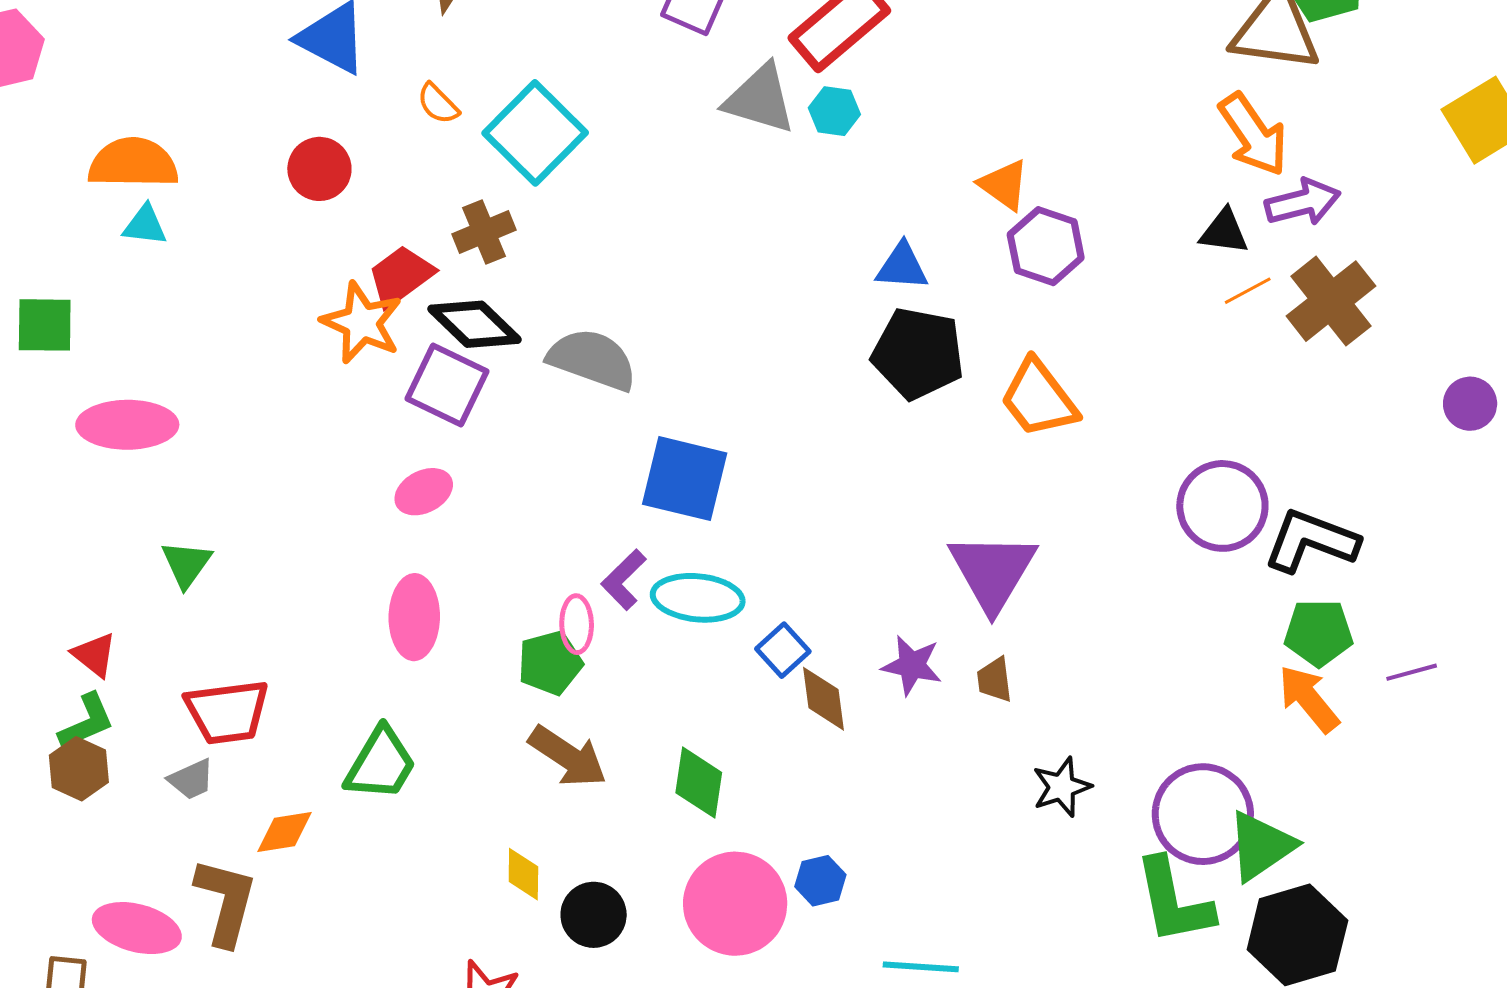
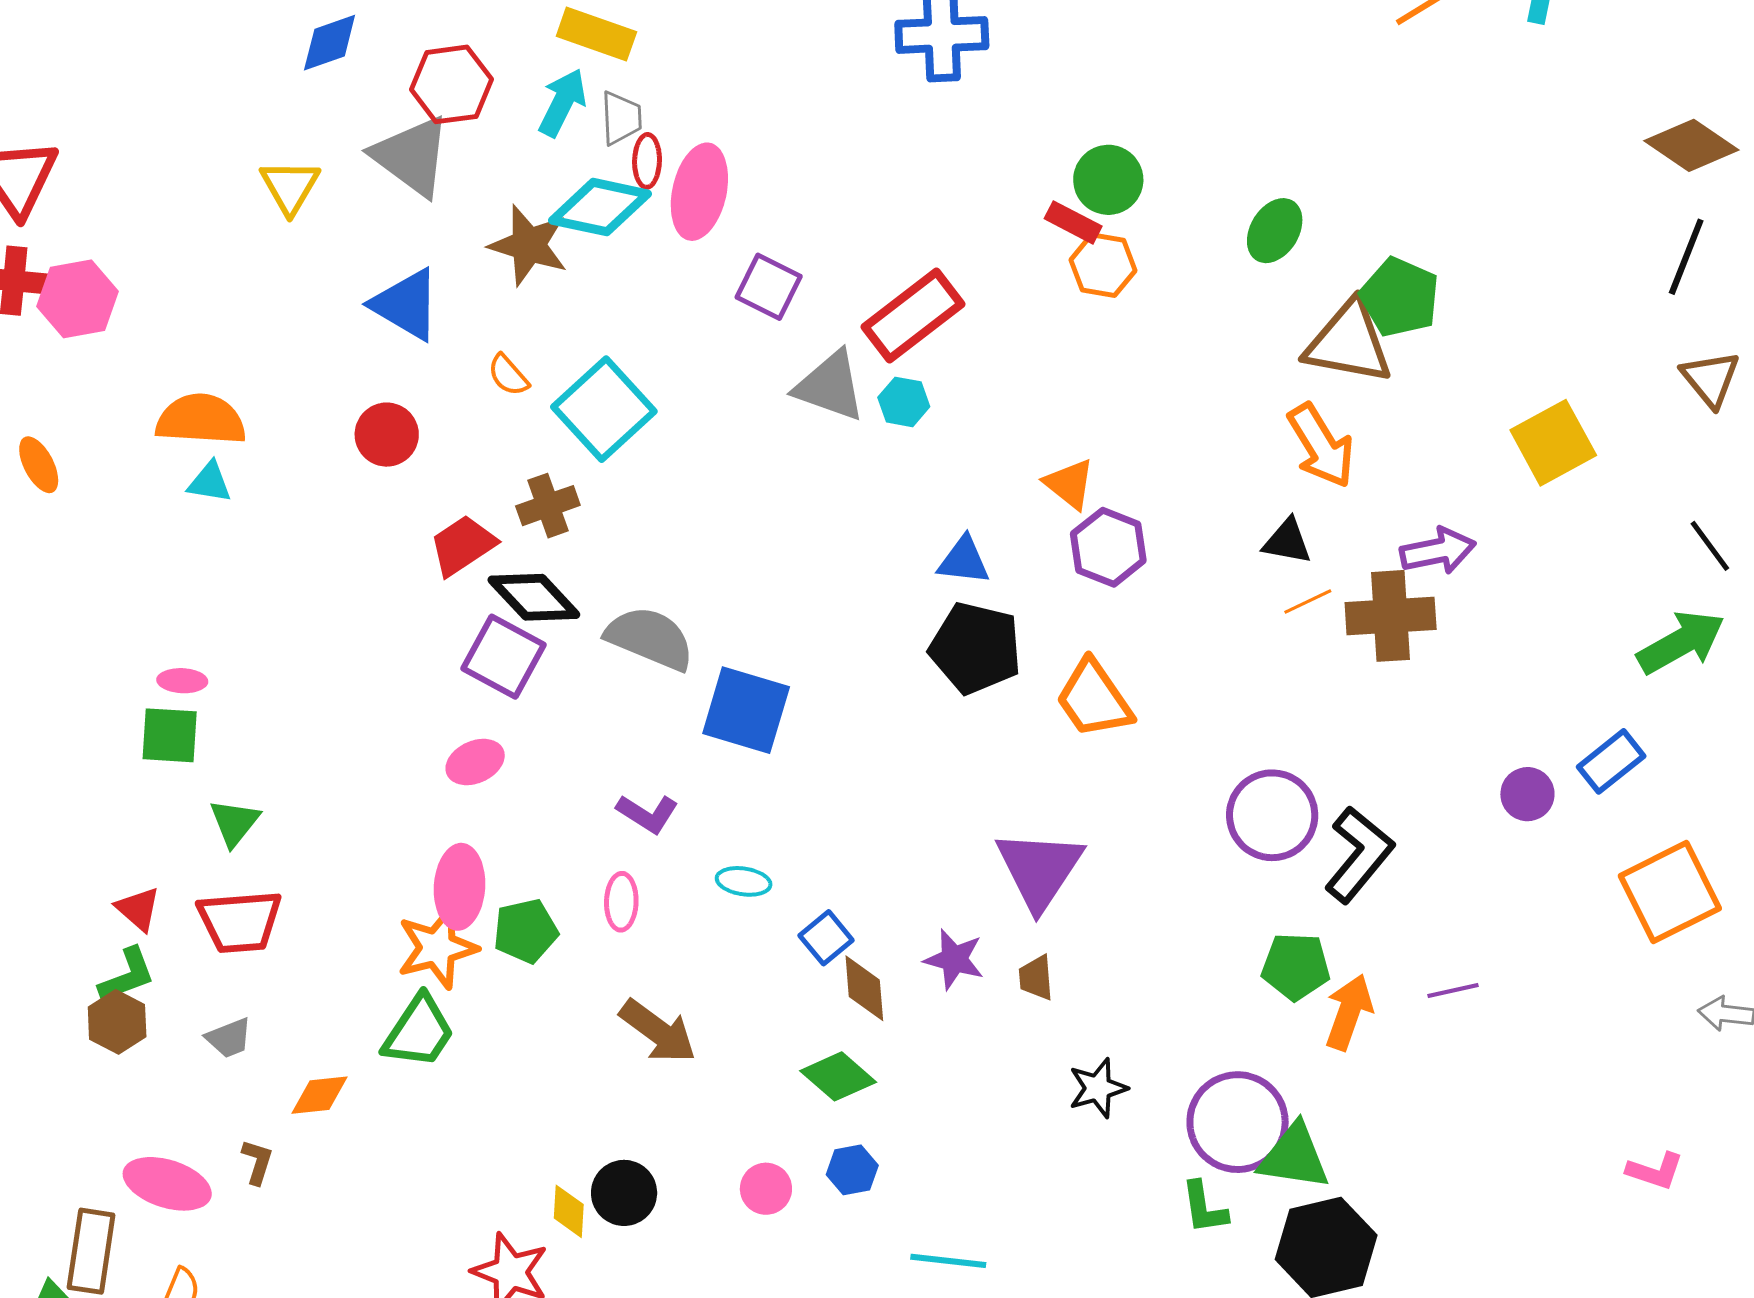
purple arrow: (1303, 202) -> (1438, 551), moved
brown cross: (1331, 301) -> (1391, 616), turned 32
orange star: (362, 323) -> (437, 948), moved, turned 30
green square: (45, 325) -> (170, 735), moved
purple circle: (1470, 404) -> (1527, 794), moved
pink ellipse: (127, 425) -> (182, 681), size x0.5
blue square: (685, 479) -> (746, 710), moved
black L-shape: (1311, 541) -> (1359, 855), turned 106
purple L-shape: (624, 580) -> (647, 814), moved, turned -106
cyan ellipse: (698, 598) -> (744, 881), size x0.6
green pentagon: (1319, 633) -> (1296, 966), moved
green pentagon: (550, 663) -> (525, 931), moved
orange arrow: (1309, 699) -> (1349, 1012), turned 56
red trapezoid: (227, 712) -> (240, 921), moved
brown arrow: (568, 757) -> (658, 1031), moved
green diamond: (699, 783) -> (838, 1076), moved, turned -60
green triangle: (1261, 846) -> (1294, 1157), turned 40
yellow diamond: (523, 874) -> (569, 1211), moved
green L-shape: (1174, 901) -> (1204, 1208), size x0.6
brown L-shape: (226, 902) -> (257, 1162), size x0.5
pink circle: (735, 904) -> (766, 1189), size x0.5

